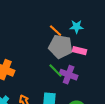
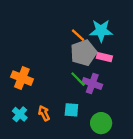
cyan star: (77, 27) -> (101, 31), size x1.5
gray pentagon: (61, 47) -> (84, 53), turned -30

